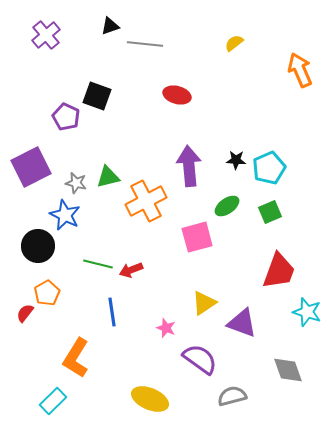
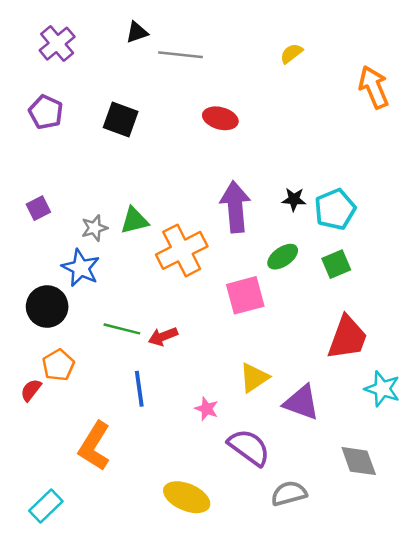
purple pentagon: (66, 117) -> (46, 112), moved
purple square: (31, 167) -> (38, 208), size x0.5
gray star: (76, 183) -> (94, 228), turned -30
cyan rectangle: (53, 401) -> (46, 506), moved

